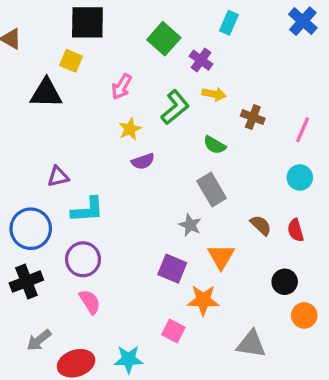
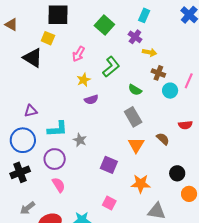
purple cross: (201, 60) -> (135, 37), moved
black triangle: (46, 93) -> (33, 58), turned 30
yellow arrow: (214, 94) -> (150, 52), moved
purple triangle: (58, 177) -> (31, 111), moved
cyan circle: (300, 177) -> (170, 91), moved
gray star: (190, 225) -> (80, 140), moved
red semicircle: (296, 230) -> (185, 125), moved, turned -80
orange triangle: (221, 257) -> (136, 145), moved
orange star: (203, 300) -> (141, 184), moved

